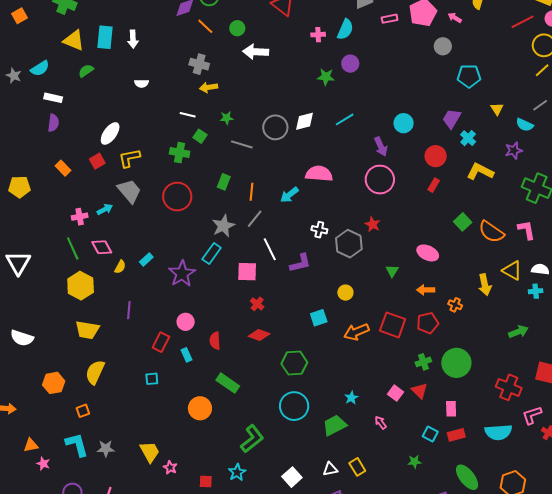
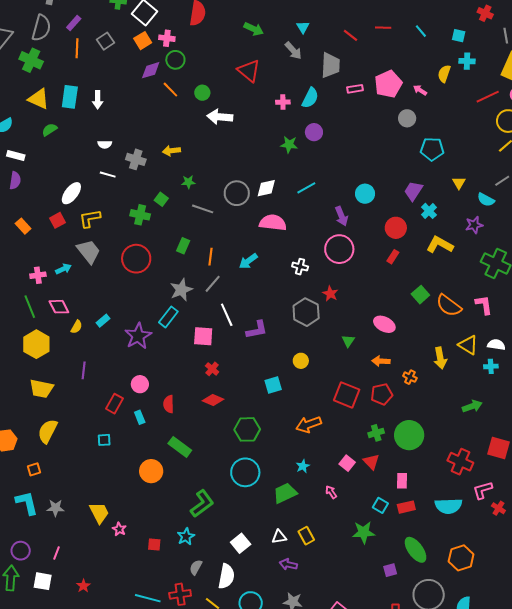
gray cross: (199, 64) -> (136, 159), moved
white line: (188, 115) -> (108, 175), moved
pink semicircle: (319, 174) -> (273, 223), moved
white cross: (319, 230) -> (300, 267), moved
orange arrow: (356, 332) -> (309, 424), moved
green star: (414, 462) -> (364, 532), size x1.6

